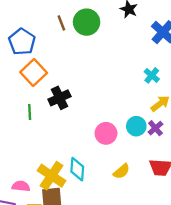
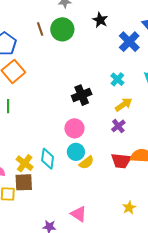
black cross: (59, 98) -> (82, 95), moved
cyan circle: (136, 126) -> (76, 152), moved
yellow cross: (52, 176) -> (25, 163), size x0.7

